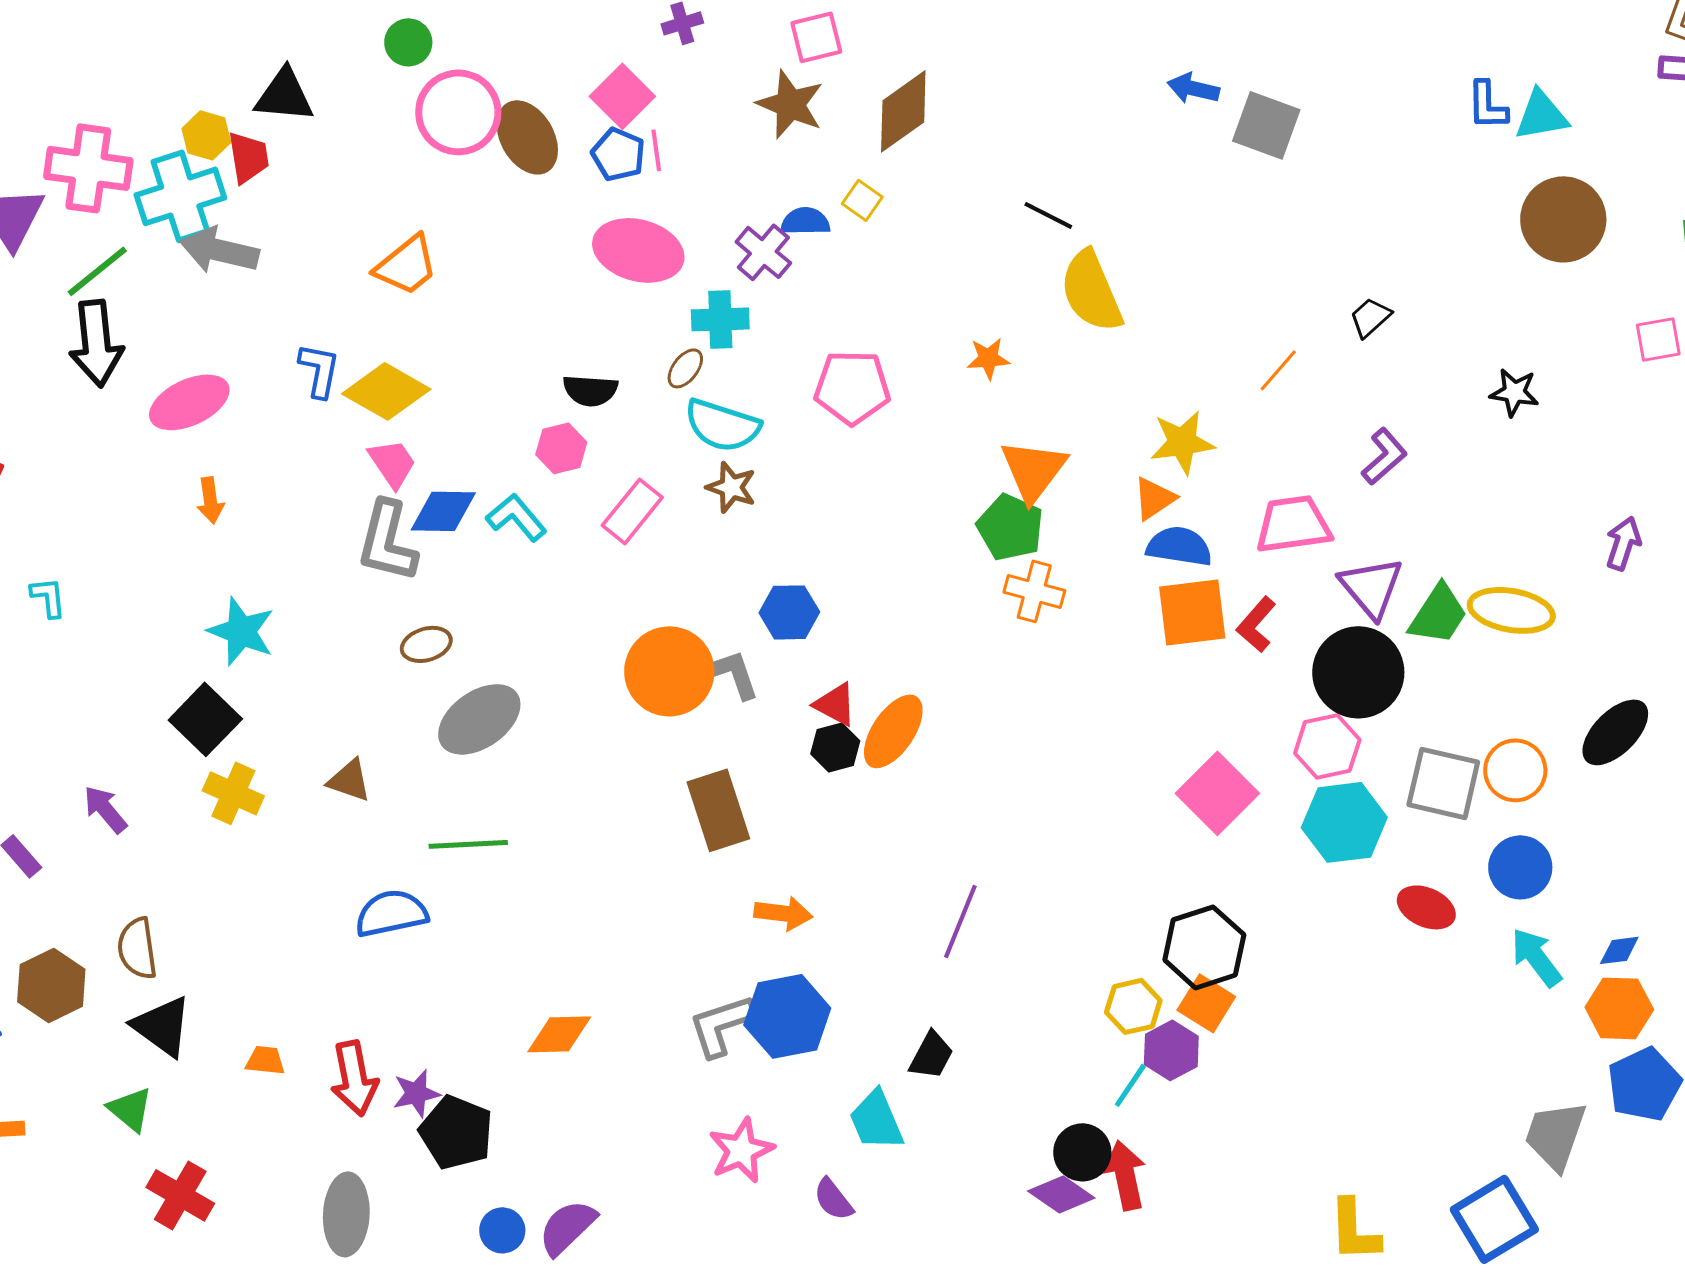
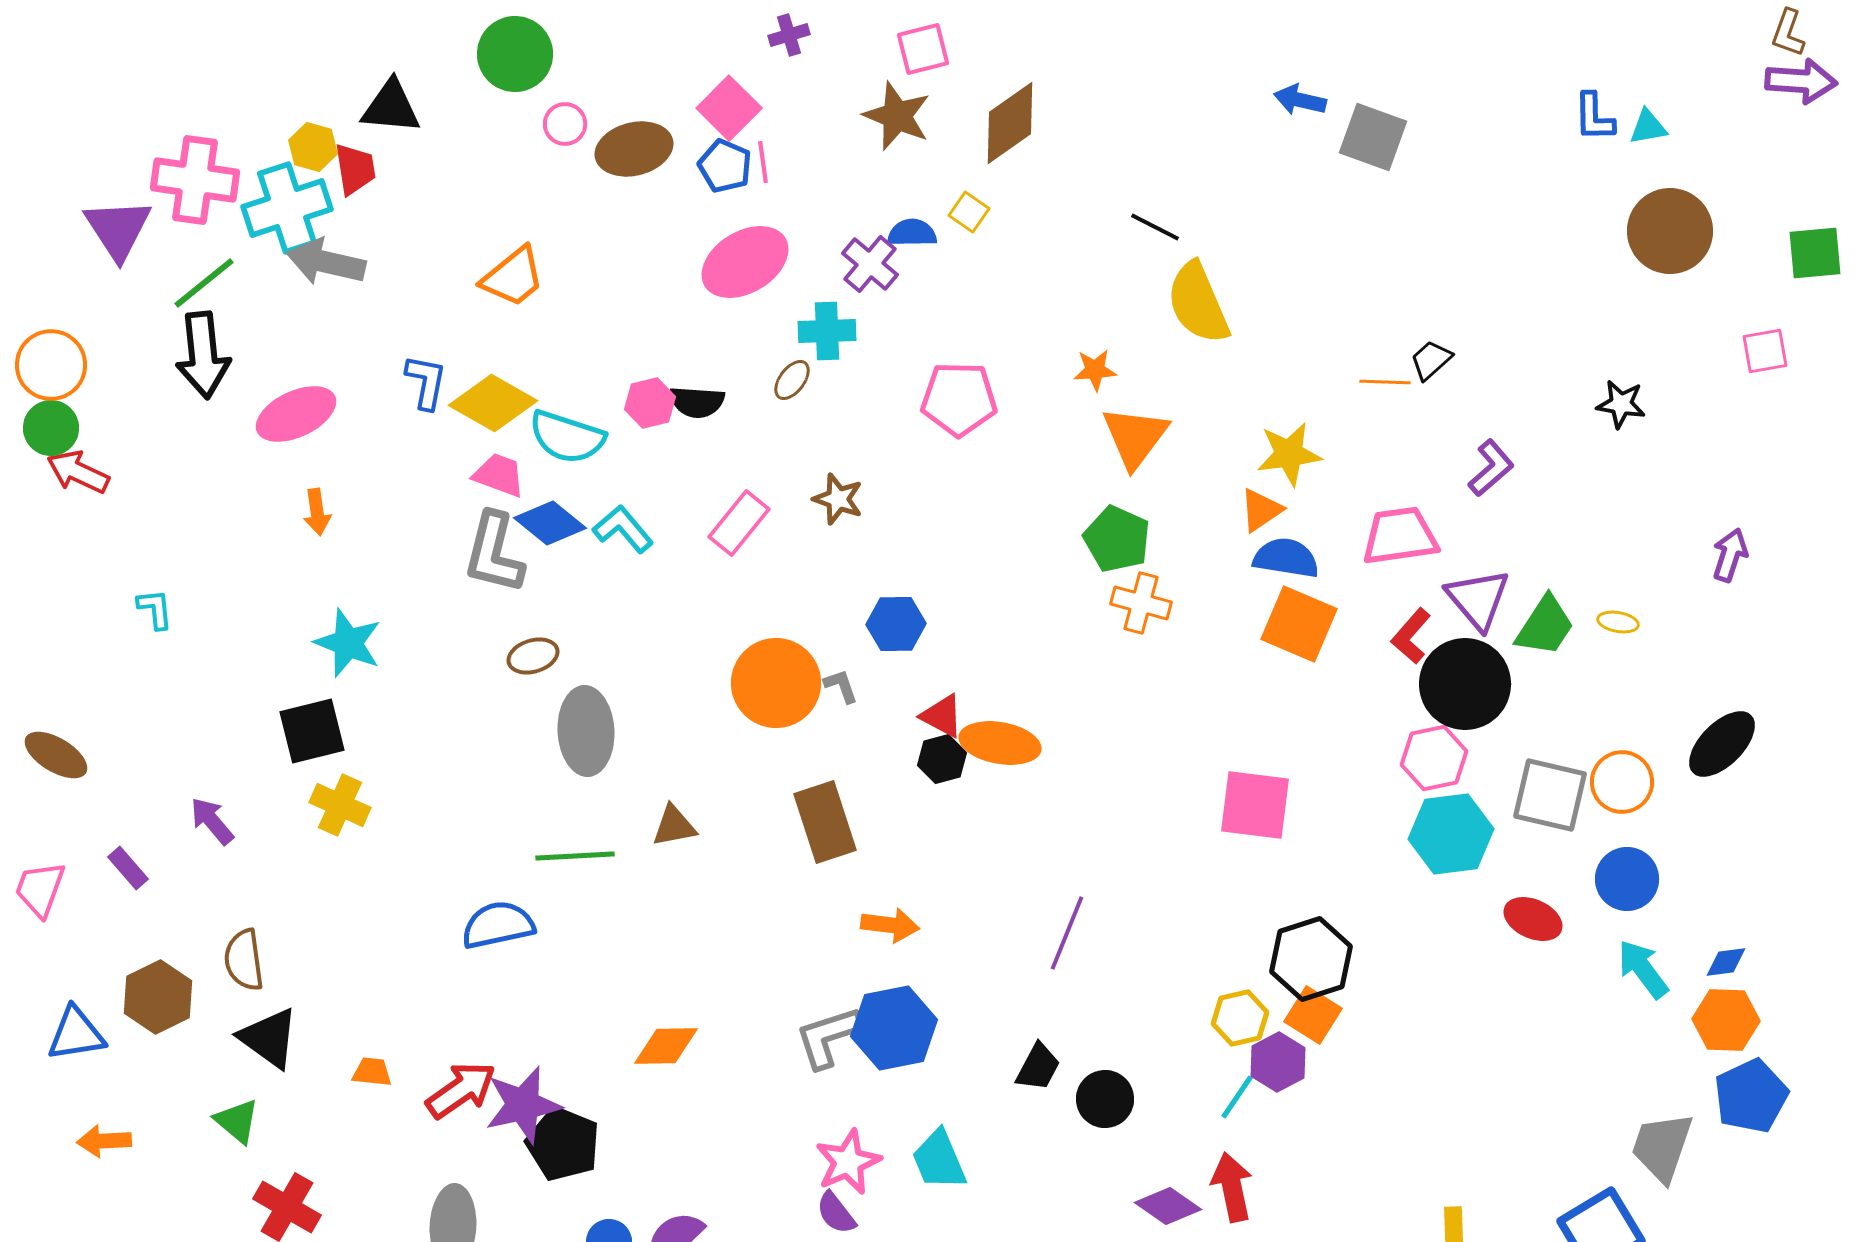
green circle: (408, 42) -> (515, 54), size x1.6
pink circle: (458, 112) -> (565, 124), size x0.5
cyan triangle: (1541, 115) -> (1648, 127), size x0.7
brown ellipse: (527, 137) -> (634, 149), turned -74
pink ellipse: (638, 250) -> (745, 262), turned -46
black trapezoid: (1370, 317) -> (1431, 360), moved
orange line: (1278, 370) -> (1385, 382), turned 51
cyan semicircle: (722, 425) -> (567, 437), moved
pink hexagon: (561, 448) -> (650, 403), moved
pink trapezoid: (392, 463) -> (499, 475), turned -36
orange triangle: (1033, 470) -> (1135, 437), moved
blue diamond: (443, 511) -> (550, 523), turned 38
yellow ellipse: (1511, 610) -> (1618, 622), size x0.5
orange square: (1192, 612) -> (1299, 624), turned 30
red L-shape: (1256, 624) -> (1411, 636), moved
gray L-shape: (734, 674) -> (841, 686), size x0.7
black square: (205, 719) -> (312, 731), turned 32
gray ellipse: (479, 719) -> (586, 731), turned -58
orange ellipse: (893, 731) -> (1000, 743), turned 66
brown triangle: (349, 780) -> (674, 826), moved, turned -30
pink square: (1217, 793) -> (1255, 805), moved, turned -38
red arrow: (354, 1078) -> (461, 1090), turned -114
purple star: (416, 1093) -> (523, 1105), size x1.6
cyan trapezoid: (876, 1120) -> (939, 1160), moved
black circle: (1082, 1152) -> (1105, 1099), moved
purple semicircle: (833, 1199) -> (836, 1213), moved

